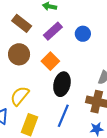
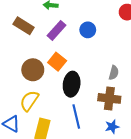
brown circle: (19, 54) -> (33, 70), moved
blue line: (63, 116) -> (76, 117), turned -30

